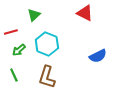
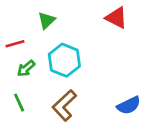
blue semicircle: (98, 56) -> (129, 105), moved
brown L-shape: (47, 77) -> (64, 105), turned 30

